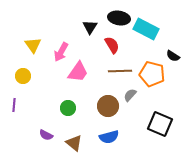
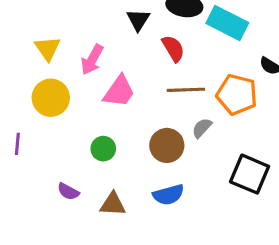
yellow circle: (23, 76) -> (51, 98), moved, size x1.5
brown triangle: (74, 143) -> (113, 204), turned -36

